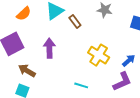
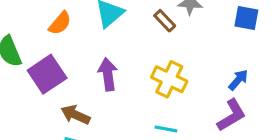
brown rectangle: (75, 22) -> (165, 21), moved
yellow cross: (99, 55) -> (169, 79), moved

